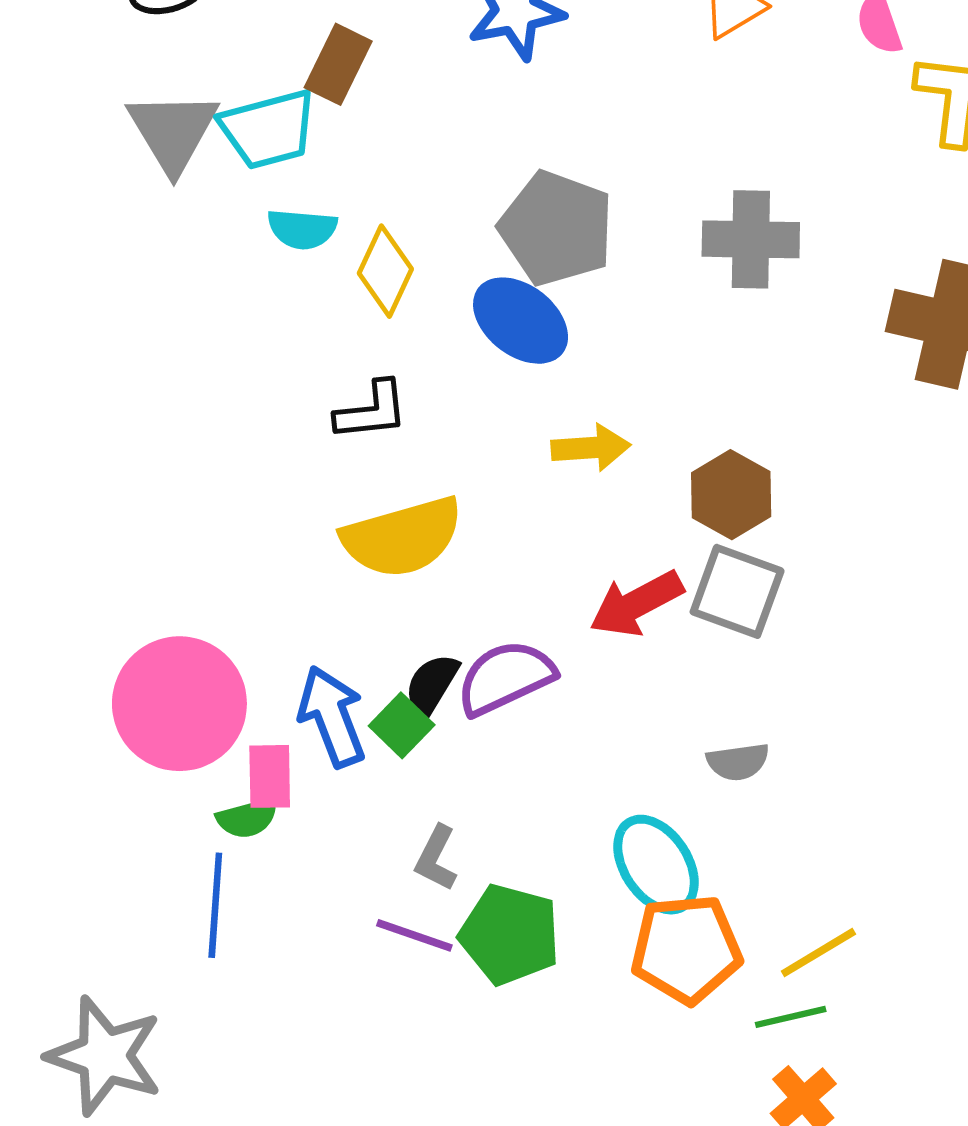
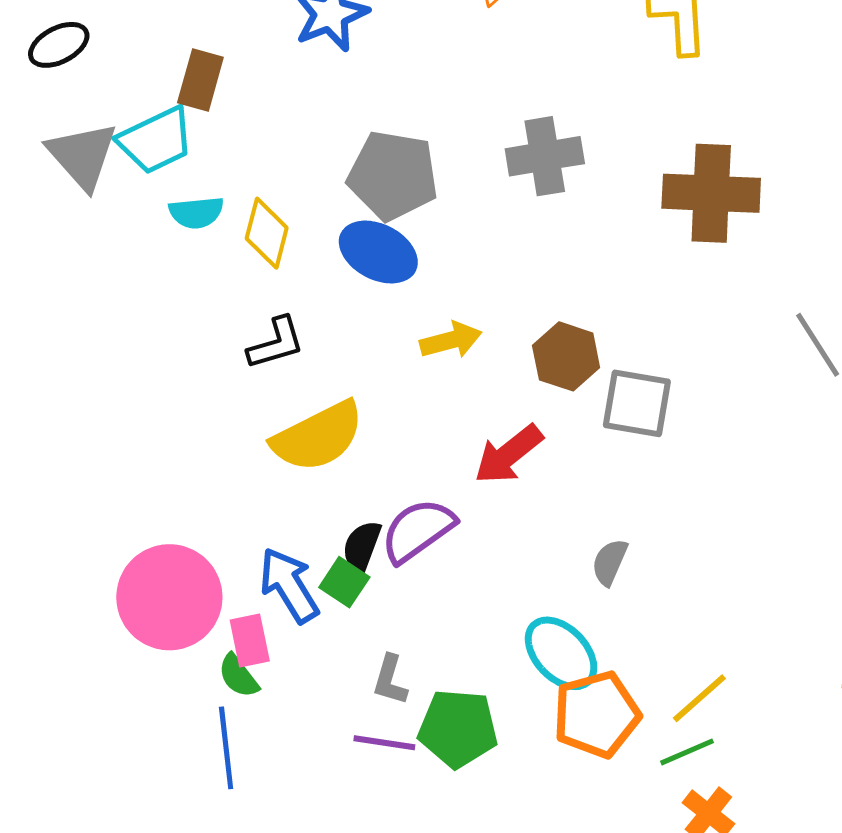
gray square: (737, 591) -> (637, 403), moved
gray semicircle: (738, 762) -> (610, 562), turned 132
green semicircle: (247, 818) -> (238, 676), turned 78

